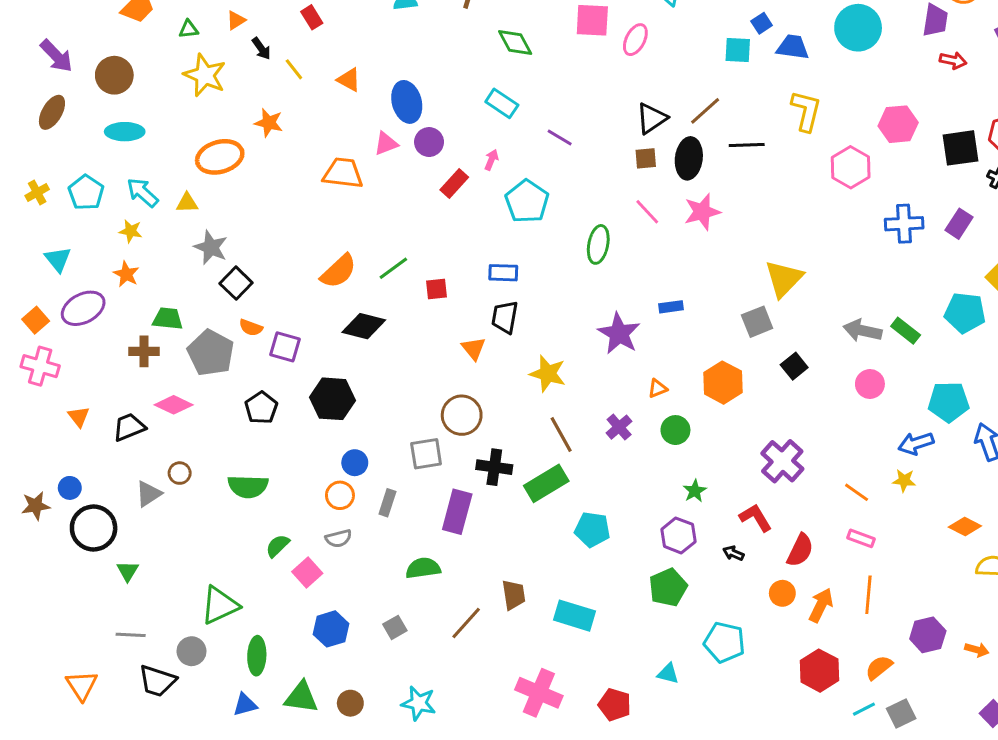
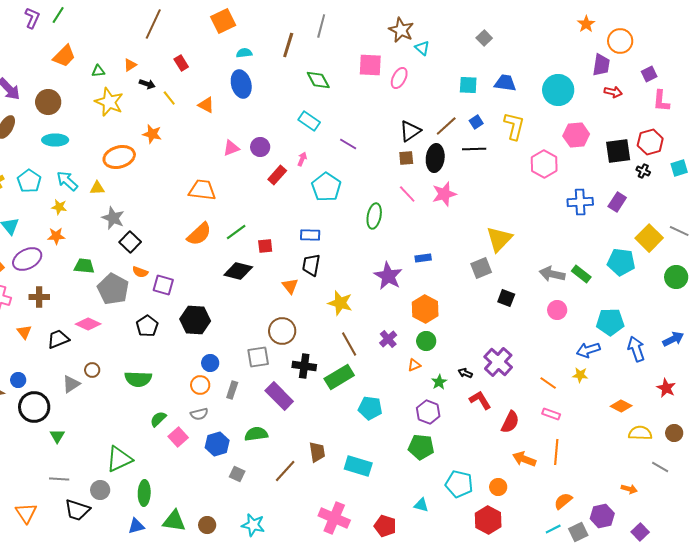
blue square: (762, 23) -> (476, 122), moved
cyan circle: (858, 28) -> (558, 90), moved
black arrow: (261, 49) -> (147, 84), turned -35
blue ellipse: (407, 102) -> (241, 84), moved
orange trapezoid: (343, 173) -> (202, 190), moved
orange star: (126, 274) -> (56, 236), turned -30
black diamond: (364, 326) -> (238, 271), moved
brown cross: (144, 351) -> (39, 297), moved
black square: (794, 366) -> (506, 298), turned -30
orange hexagon: (723, 383) -> (425, 309), moved
orange triangle: (658, 388) -> (414, 365), moved
purple rectangle: (457, 512) -> (279, 396), turned -60
black arrow: (733, 553) -> (465, 373), moved
green pentagon: (668, 587) -> (421, 447), turned 30
orange circle: (782, 593) -> (498, 487), moved
orange arrow: (821, 605) -> (524, 459), turned -95
gray square: (395, 627) -> (237, 474), turned -35
blue hexagon: (331, 629) -> (217, 444), moved
purple hexagon: (928, 635) -> (602, 516), moved
red hexagon: (819, 671) -> (488, 520), moved

